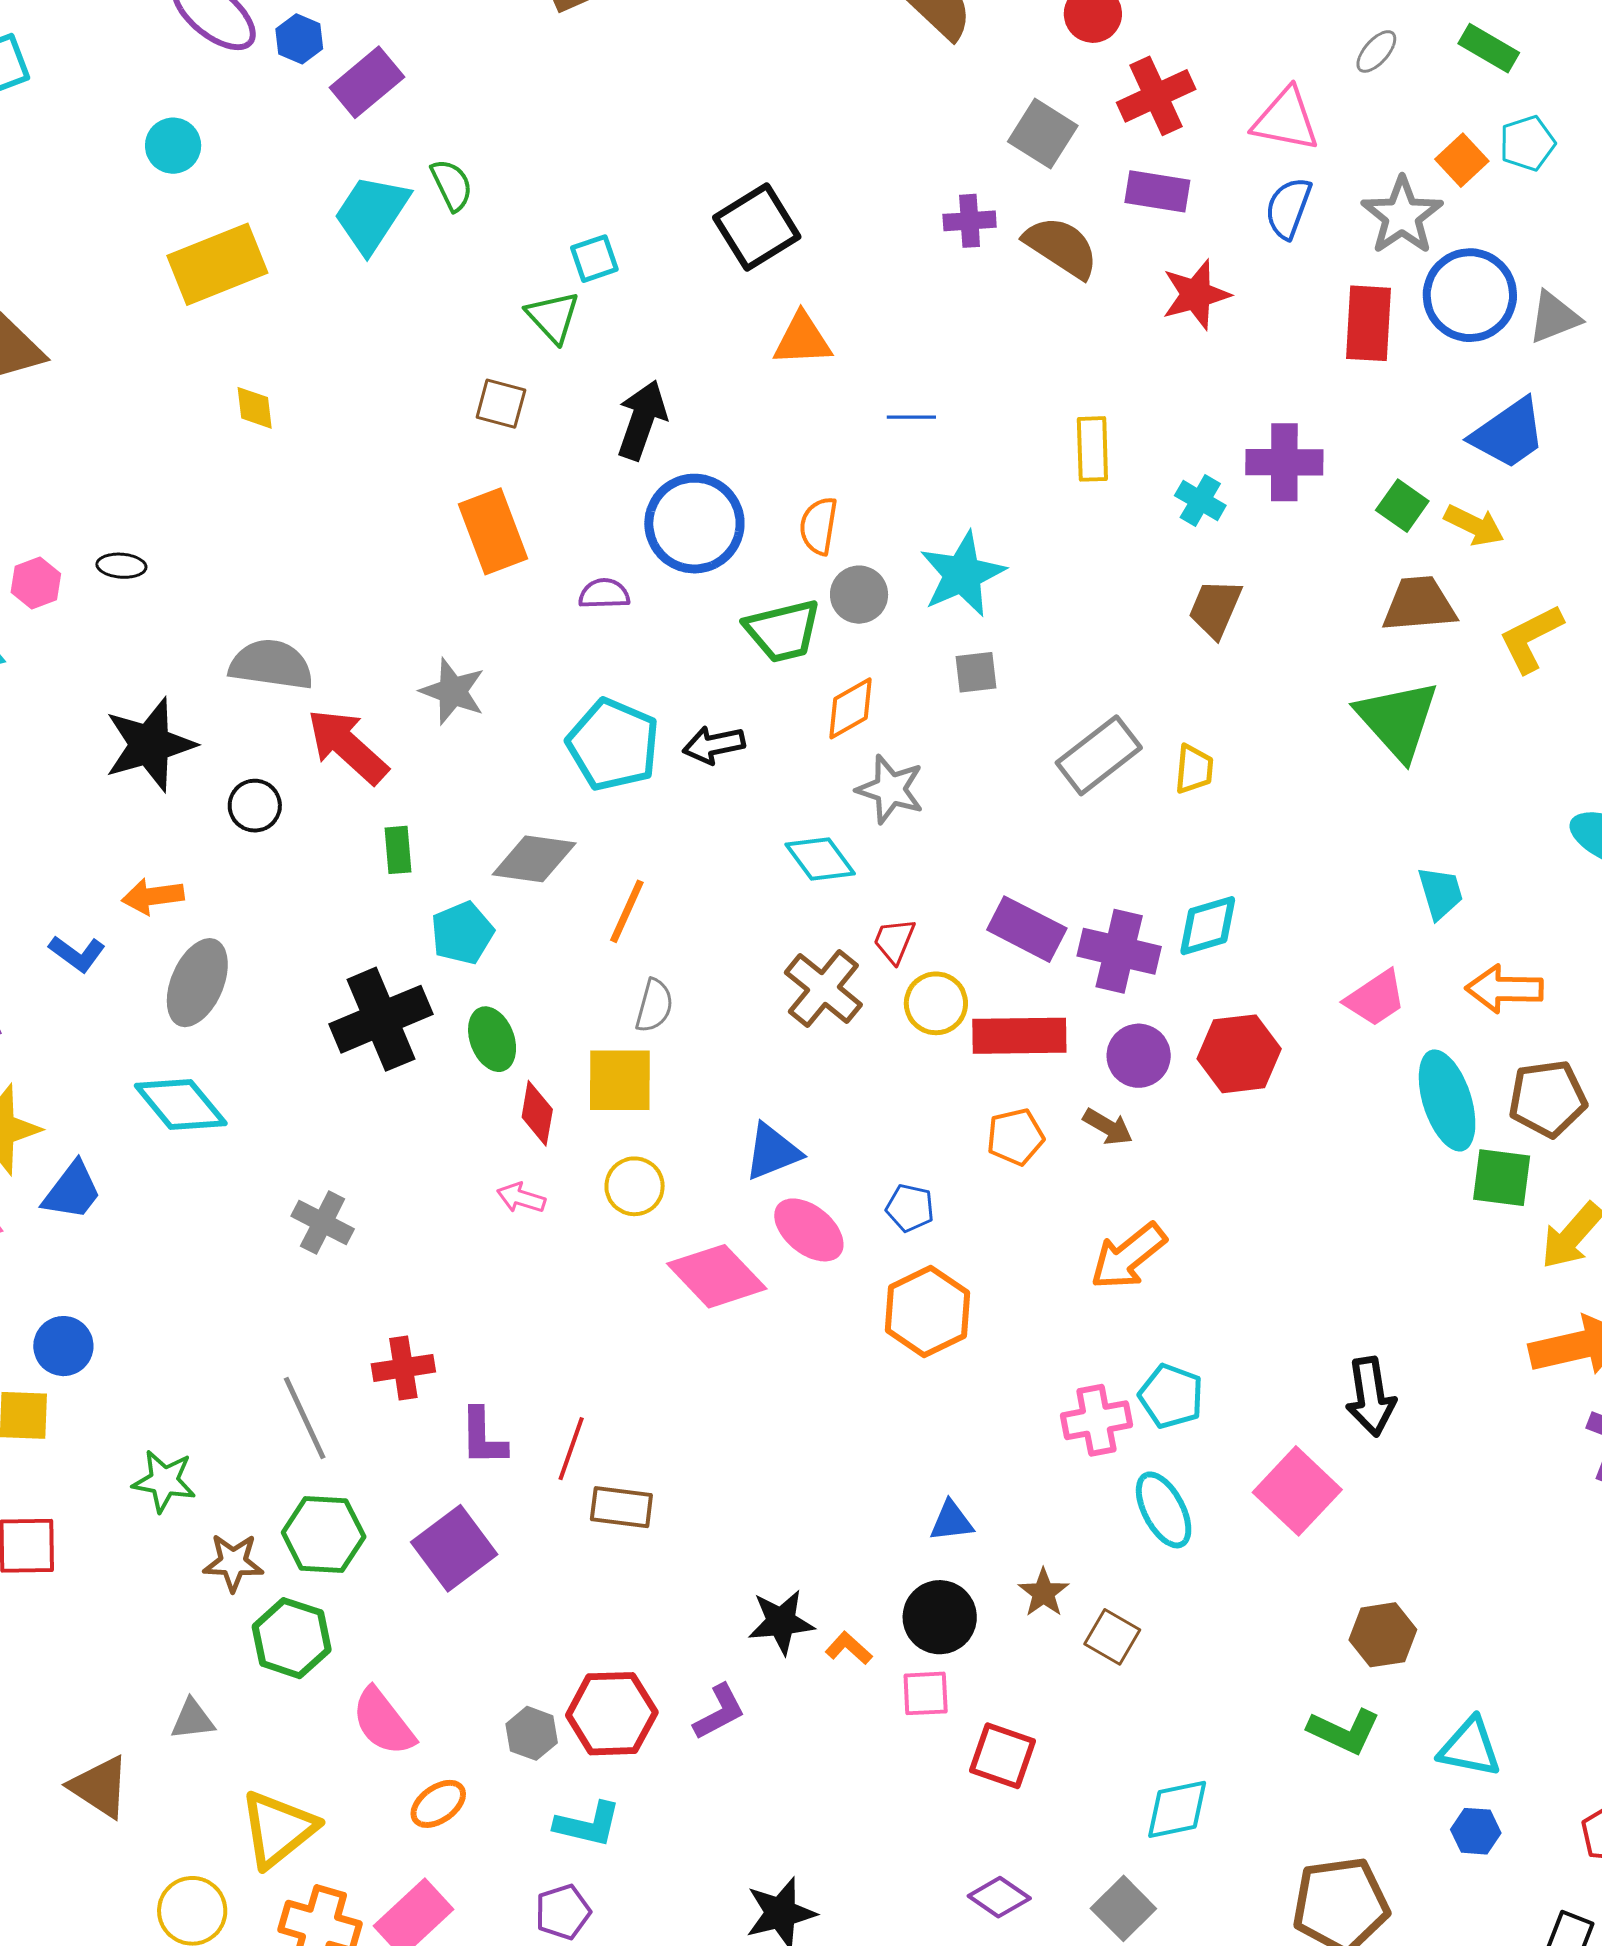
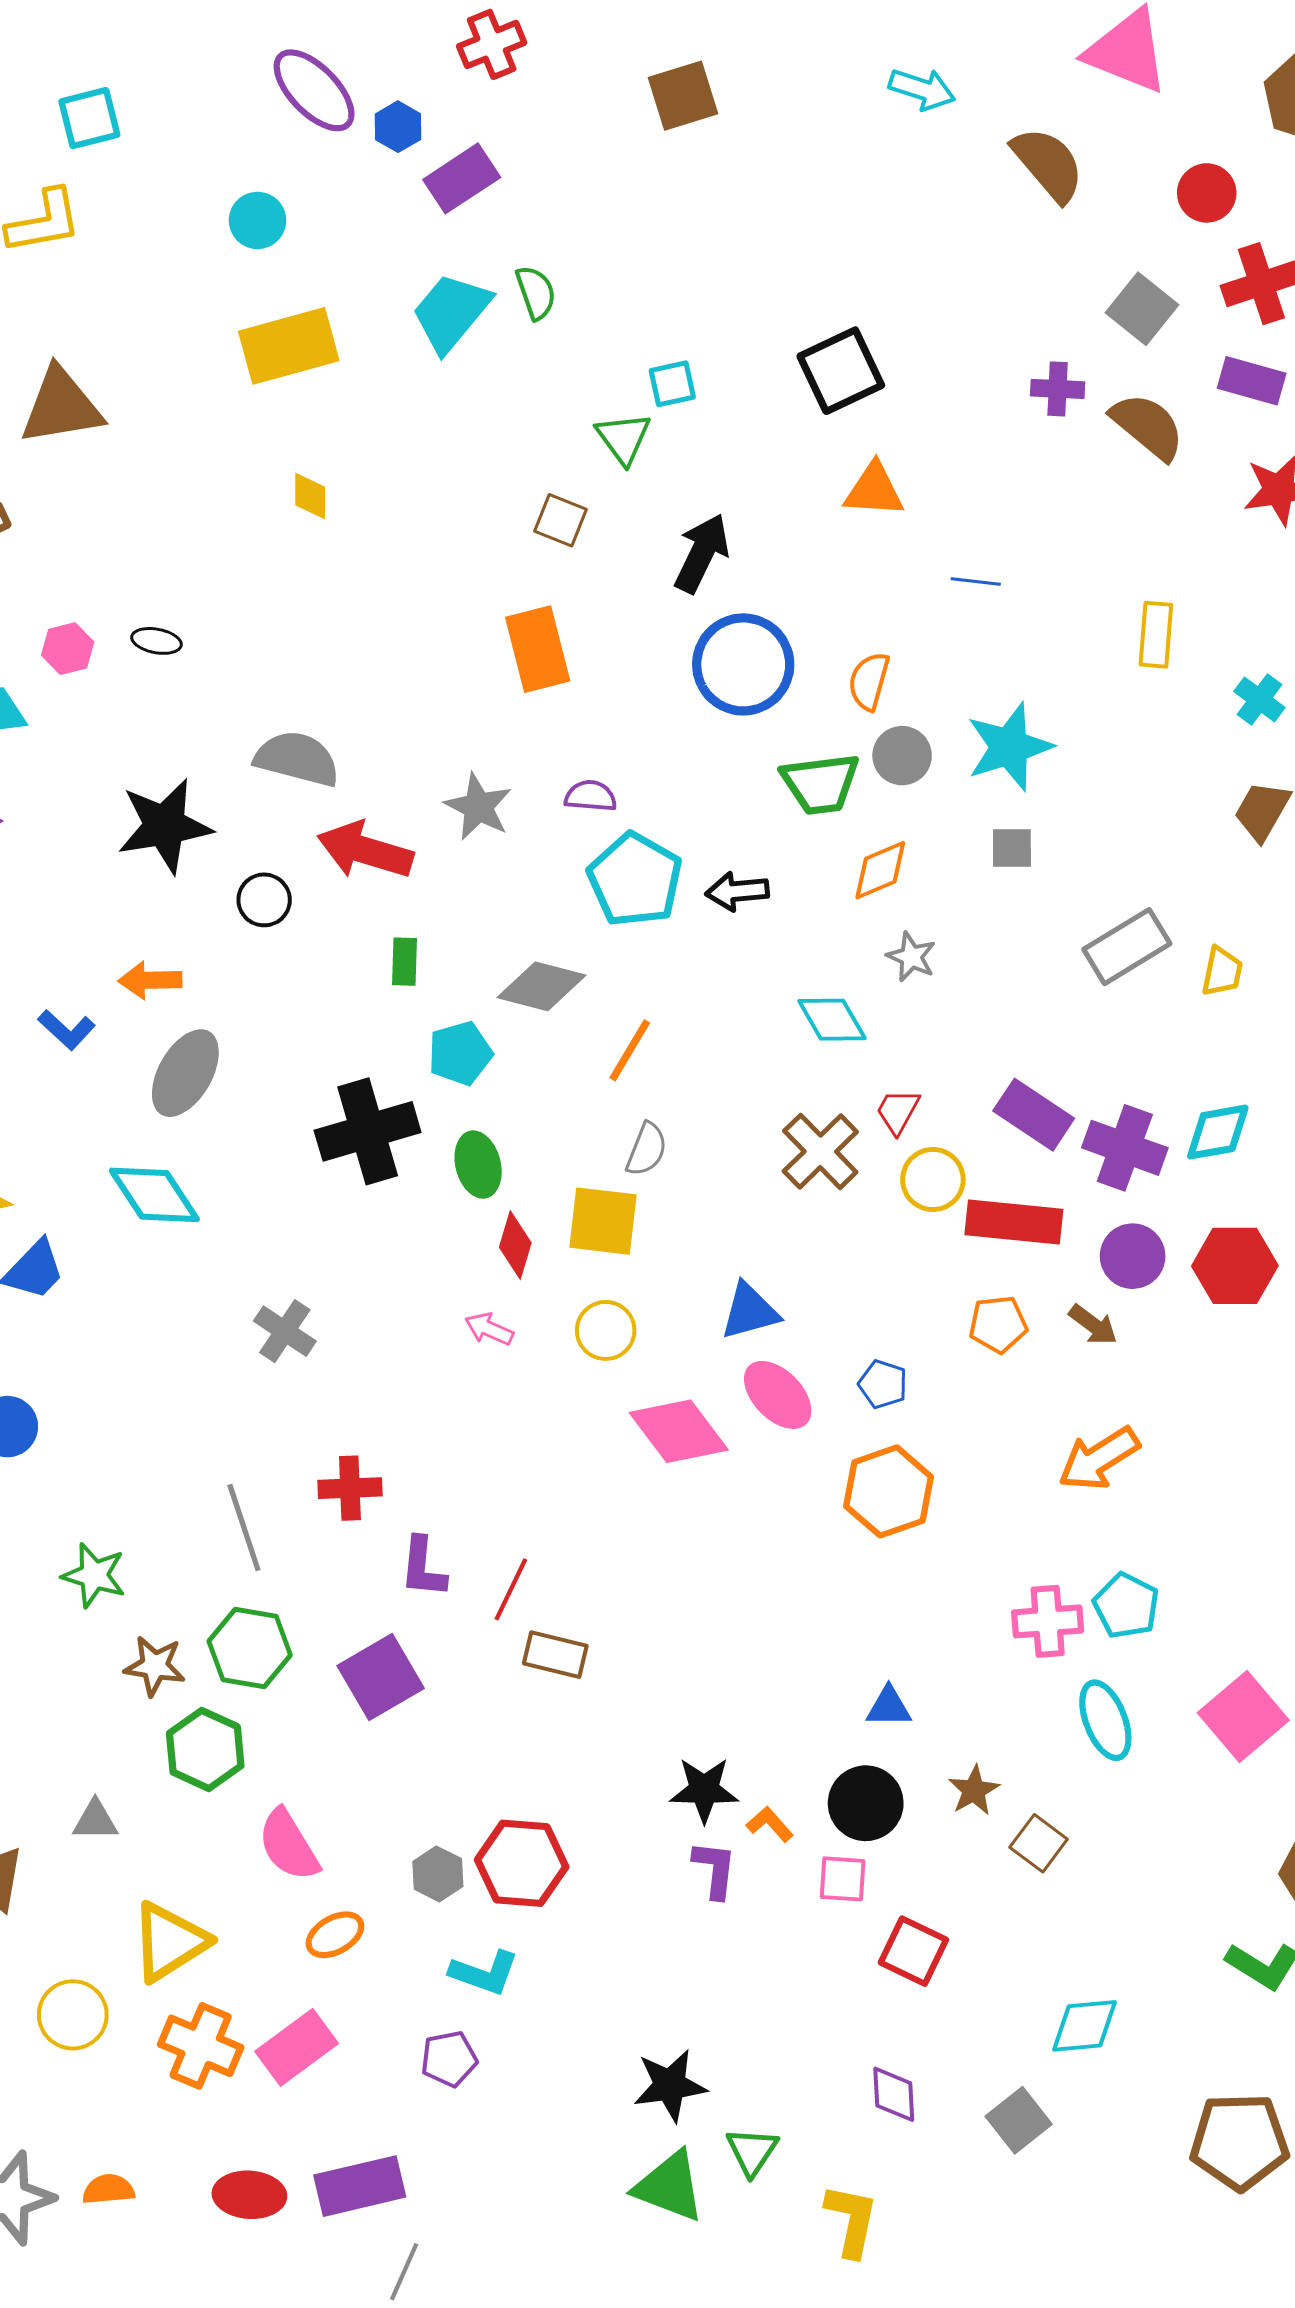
purple semicircle: (604, 594) -> (591, 796), moved
red arrow: (347, 746) -> (365, 850), turned -32
gray star: (890, 789) -> (911, 957), size x0.7
purple L-shape: (719, 1712) -> (715, 1869), moved, turned -62
purple diamond: (999, 1897) -> (894, 2094), turned 46

